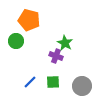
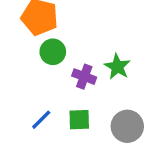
green circle: (16, 41) -> (53, 52), moved
green star: (65, 43) -> (117, 67), moved

